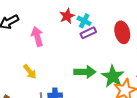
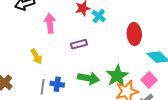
purple rectangle: (88, 33) -> (79, 44), moved
green arrow: (85, 72) -> (89, 78), moved

